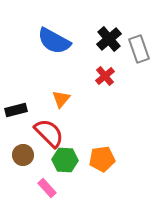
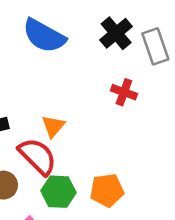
red cross: (105, 76) -> (124, 92), moved, turned -30
orange triangle: (61, 99) -> (53, 126), moved

